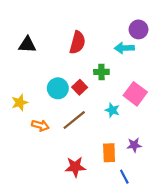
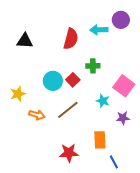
purple circle: (139, 29) -> (121, 20), moved
cyan arrow: (124, 48) -> (99, 30), moved
purple star: (134, 145) -> (123, 118), moved

